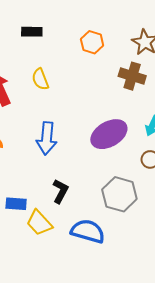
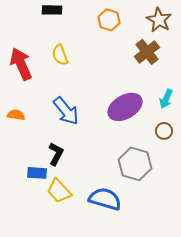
brown cross: (132, 76) -> (147, 52), turned 35
blue arrow: (47, 138) -> (66, 111), turned -44
black L-shape: (60, 191) -> (56, 154), moved

